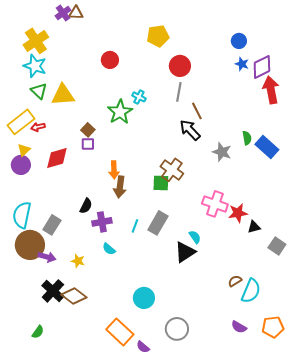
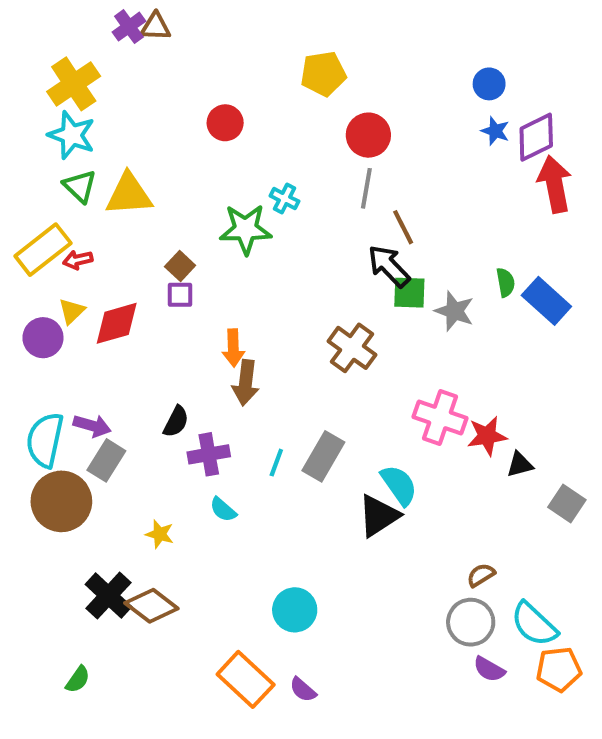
green star: (120, 112) -> (246, 229), turned 30
yellow triangle: (24, 150) -> (72, 311), moved
green square: (161, 183) -> (409, 293), moved
cyan semicircle: (195, 237) -> (399, 485), size x1.5
purple arrow: (47, 257) -> (92, 426), moved
cyan semicircle: (251, 291) -> (534, 624), moved, turned 110
gray circle: (177, 329) -> (471, 622), moved
purple semicircle: (143, 347) -> (303, 690), moved

